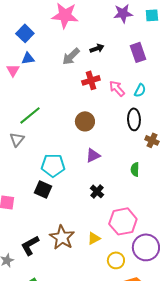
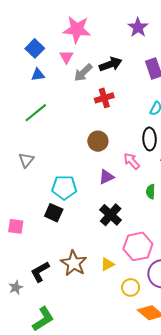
purple star: (123, 13) -> (138, 27), turned -30
black arrow: (97, 48) -> (111, 64), size x1.5
pink triangle: (13, 70) -> (66, 57), moved
pink arrow: (117, 88) -> (132, 161), moved
green line: (30, 115) -> (36, 113), moved
black cross: (97, 191) -> (111, 215), size x1.5

